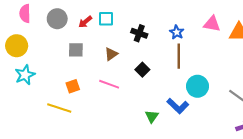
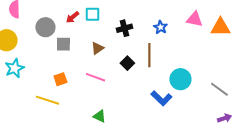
gray circle: (57, 19) -> (45, 27), moved
black cross: (139, 33) -> (124, 28), turned -35
brown line: (179, 56) -> (149, 55), moved
green triangle: (152, 116) -> (99, 116), moved, turned -40

